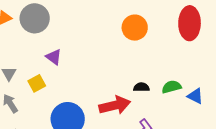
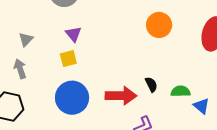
yellow square: (37, 83) -> (68, 59), moved
black semicircle: (141, 87) -> (151, 84), turned 49

